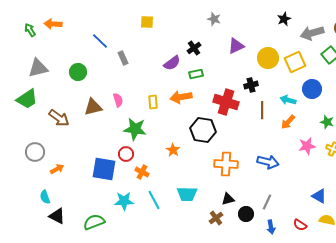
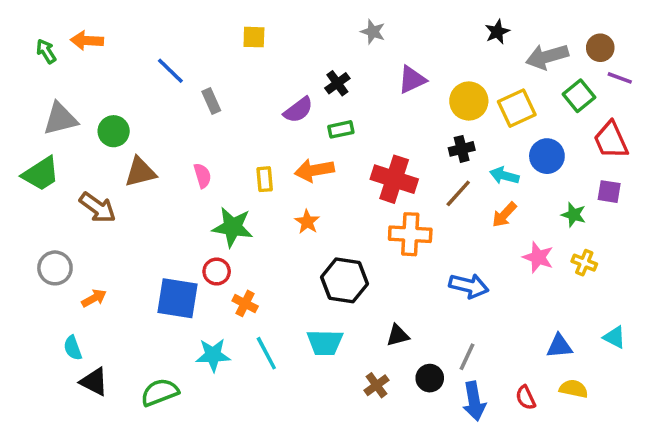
green circle: (78, 72) -> (114, 131), moved
black cross: (251, 85) -> (462, 149), moved
brown triangle: (93, 107) -> (140, 172), moved
brown line: (262, 110) -> (458, 193), turned 42
black hexagon: (203, 130) -> (344, 280), moved
pink star: (307, 146) -> (538, 257), turned 30
orange star: (173, 150) -> (307, 222), moved
orange cross: (226, 164) -> (410, 234), moved
blue triangle: (319, 196) -> (559, 346), turned -35
black triangle: (228, 199) -> (398, 335), moved
red semicircle: (300, 225) -> (526, 398), turned 32
blue arrow: (271, 227) -> (474, 401), size x1.5

